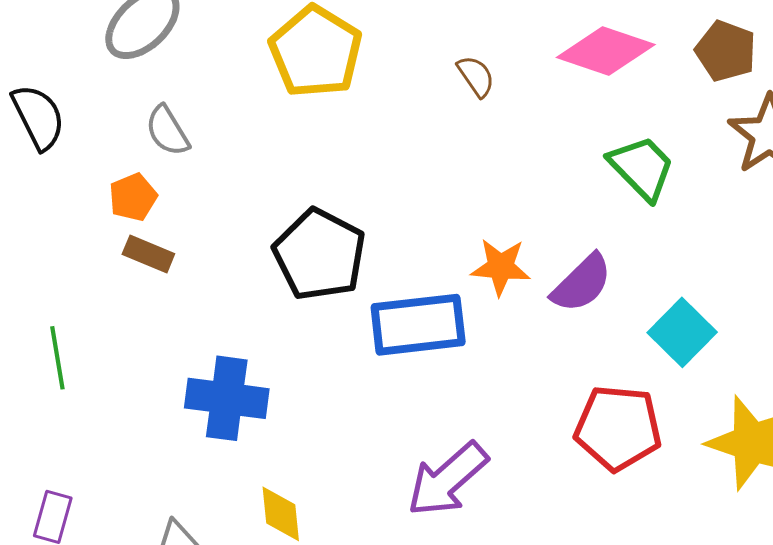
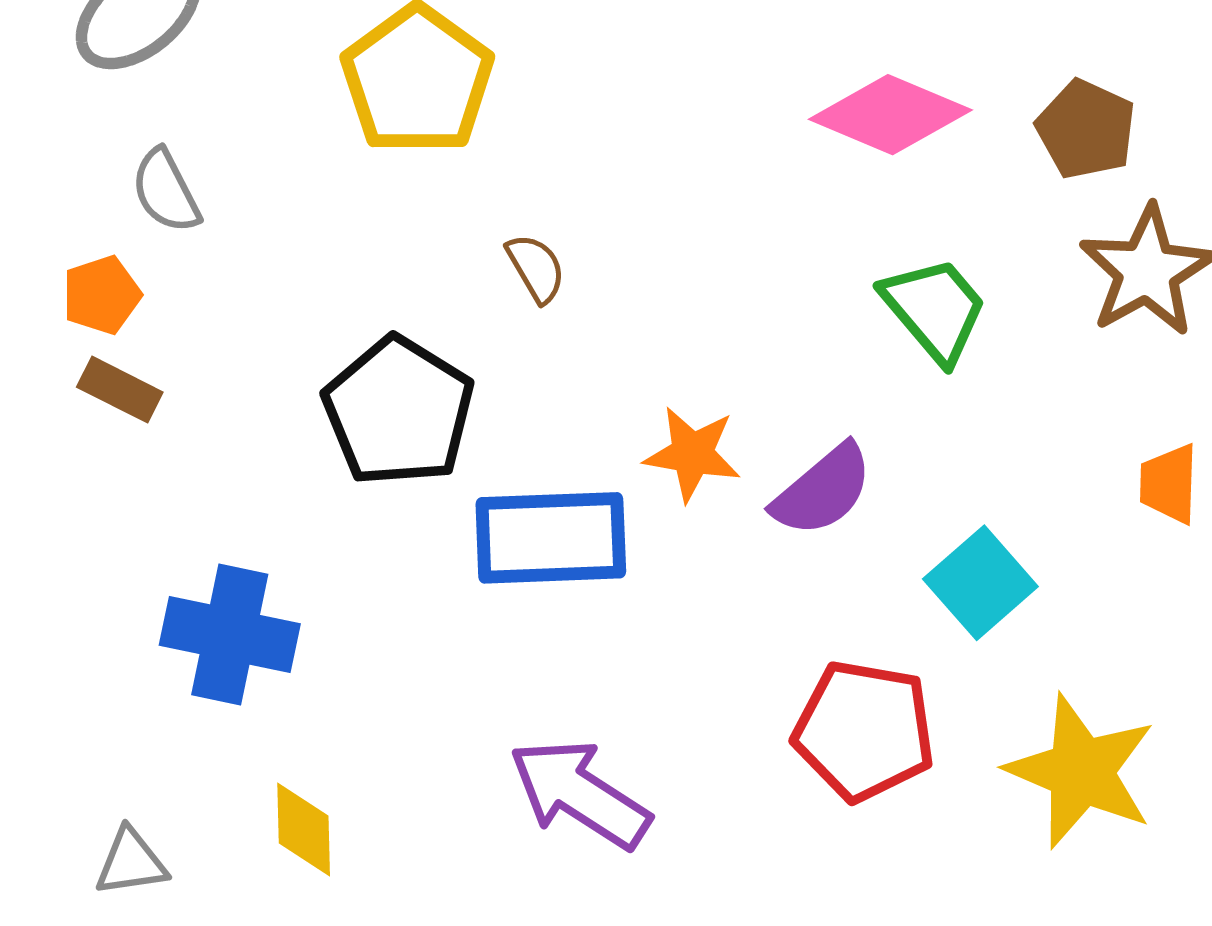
brown semicircle: (476, 76) -> (536, 268), moved
purple arrow: (447, 479) -> (580, 794), turned 70

